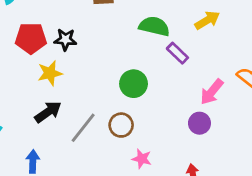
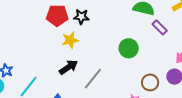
brown circle: (121, 125) -> (150, 82), moved

